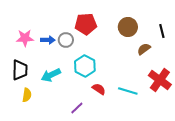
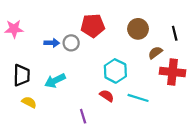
pink star: (25, 38) -> (14, 29), moved
cyan hexagon: (85, 66) -> (115, 71), moved
red cross: (160, 80) -> (173, 72), moved, turned -30
yellow semicircle: (27, 95) -> (29, 102), turned -72
purple line: (77, 108) -> (83, 116), turned -64

